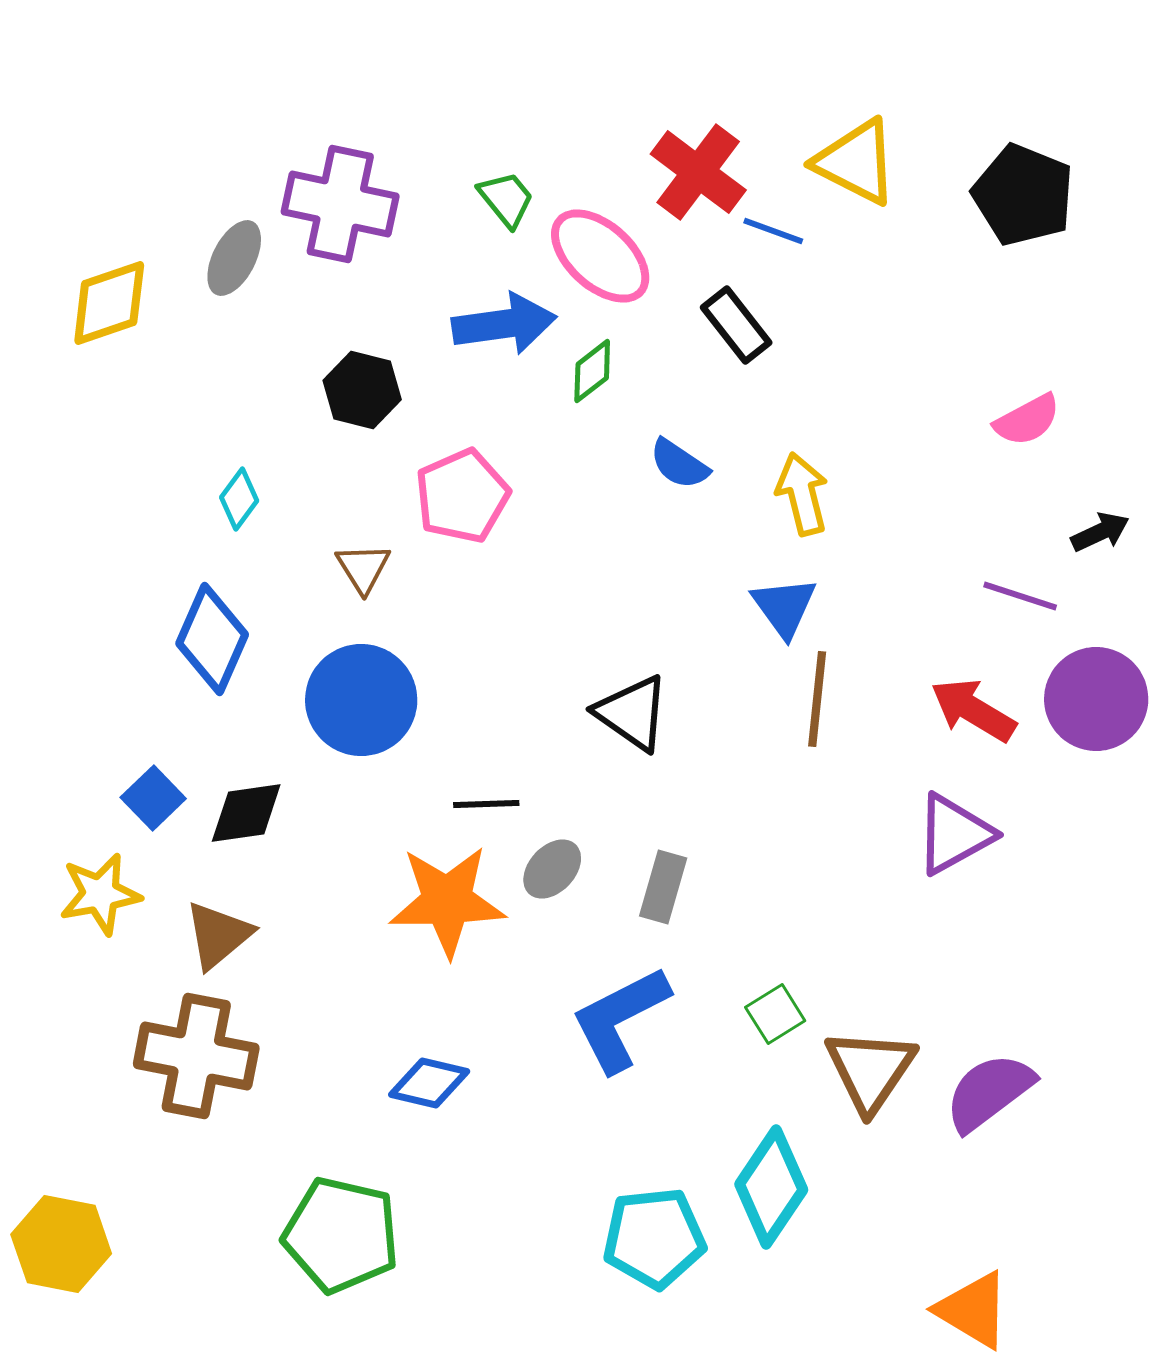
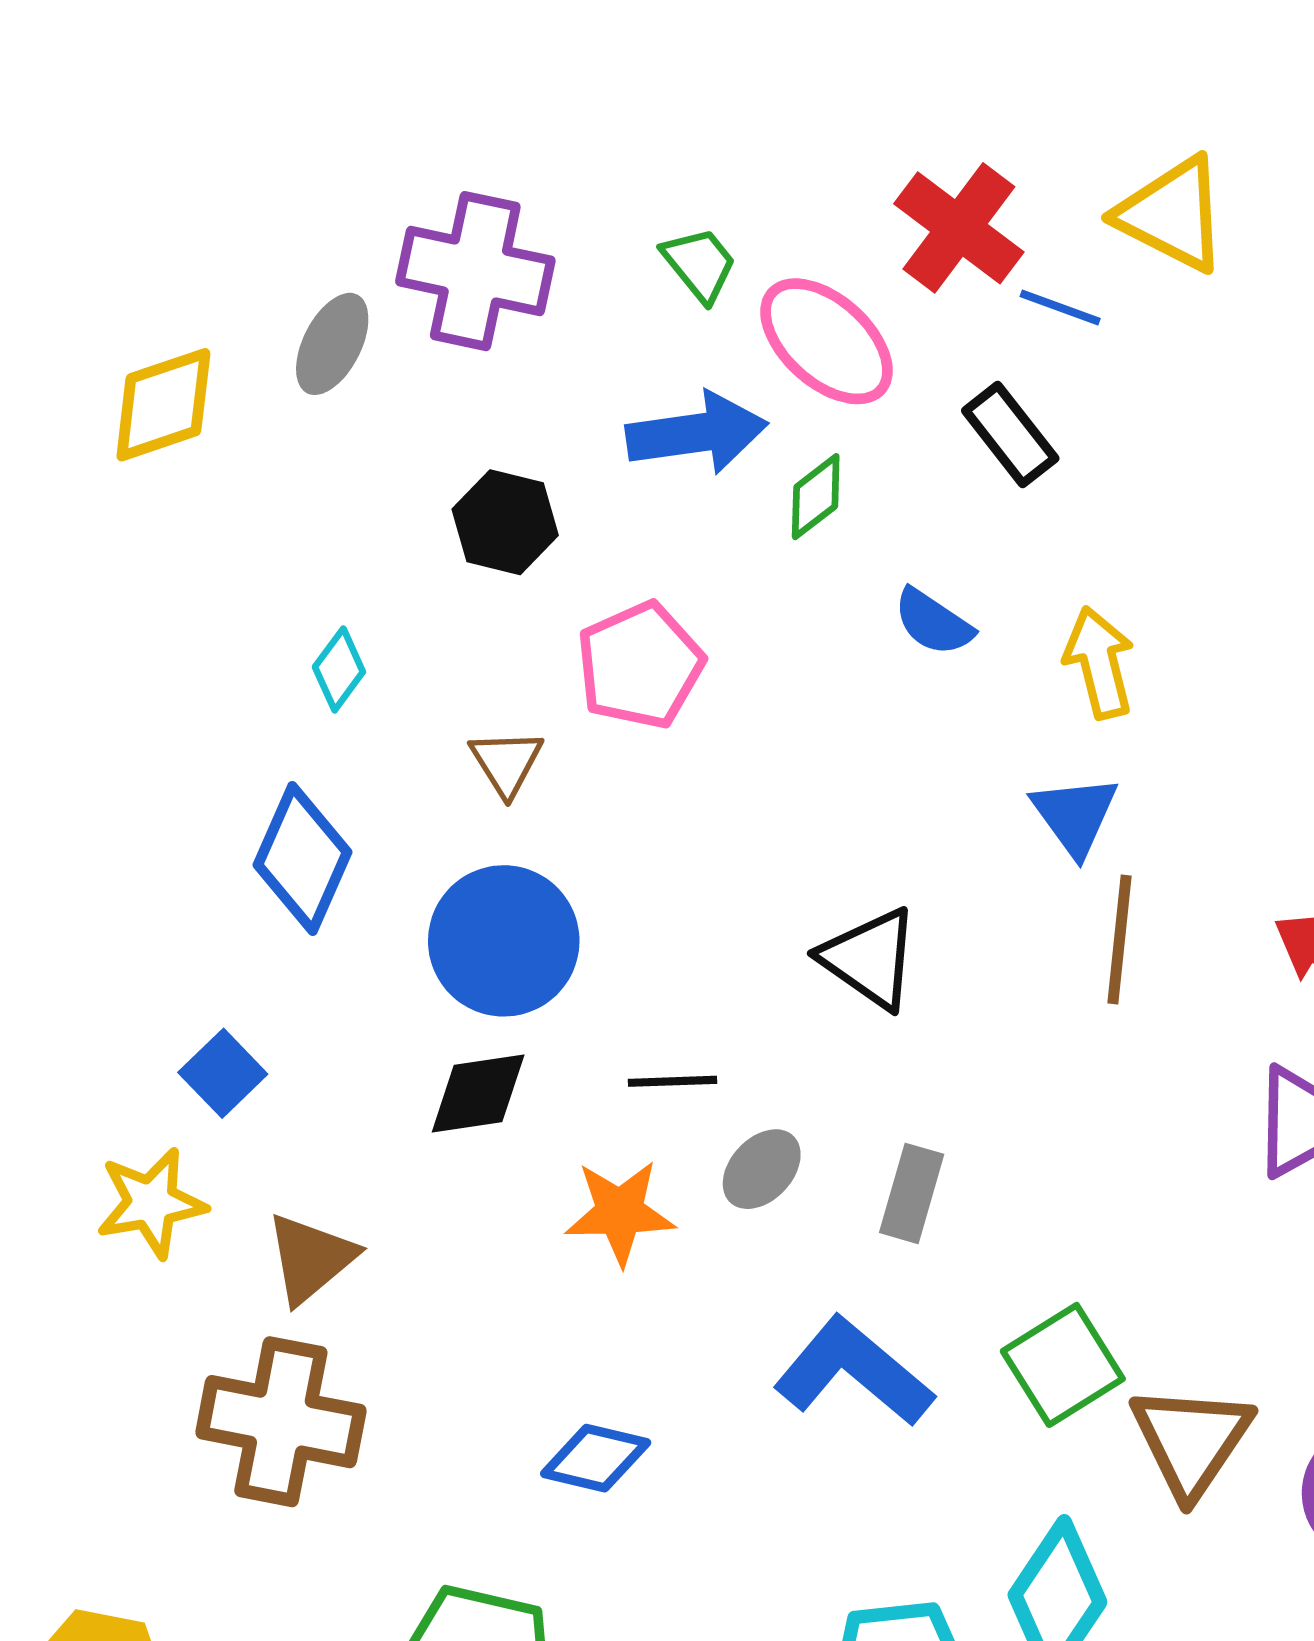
black diamond: (246, 813) -> (478, 1093), moved
orange star: (447, 901) -> (620, 1212), size x0.7
green square: (775, 1014) -> (1063, 1365), size x1.5
blue L-shape: (620, 1019) -> (854, 1372), turned 67

